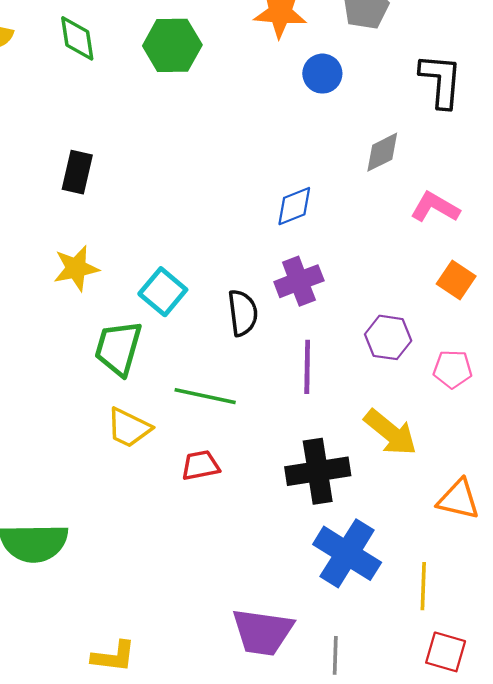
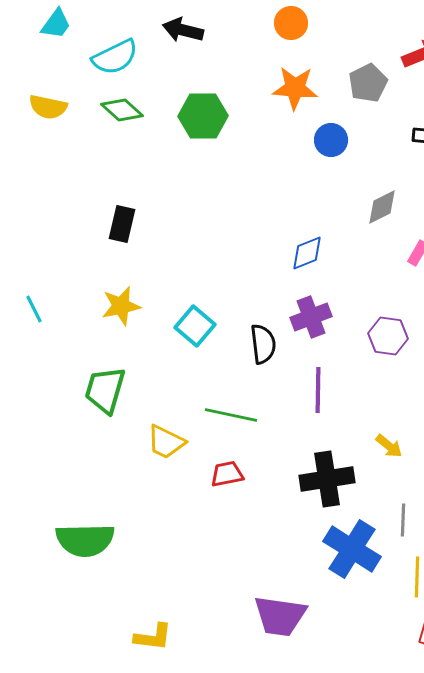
green diamond: (77, 38) -> (122, 110), turned -39
purple hexagon: (388, 337) -> (388, 336), moved
green trapezoid: (118, 348) -> (105, 390), moved
yellow arrow: (390, 433) -> (389, 446), size x0.6
gray line: (335, 655) -> (403, 520), moved

